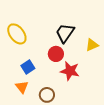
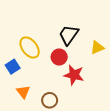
yellow ellipse: (17, 34) -> (30, 48), moved
blue square: (28, 67) -> (13, 67), moved

